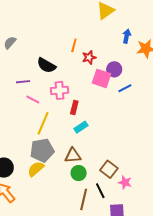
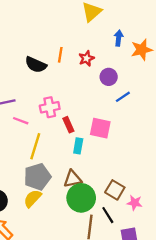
red star: (89, 57) -> (86, 58), moved
black semicircle: (46, 65) -> (36, 65), moved
pink square: (102, 78) -> (100, 128), moved
red rectangle: (74, 108) -> (68, 125), turned -32
cyan rectangle: (81, 127) -> (78, 146), turned -40
green circle: (79, 173) -> (81, 198), size x1.6

